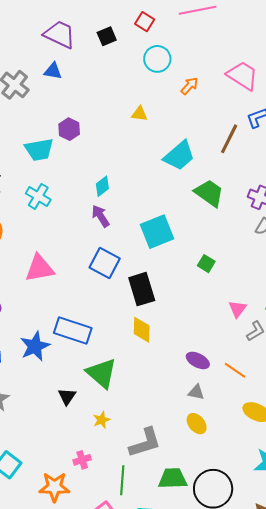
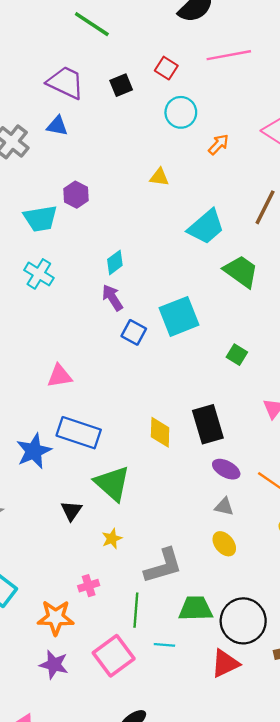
blue square: (105, 263) -> (134, 332), moved, size x0.7
pink triangle: (40, 268) -> (60, 376), moved, size x0.7
black rectangle: (142, 289) -> (208, 424), moved

